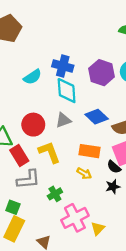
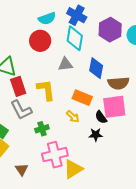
blue diamond: (97, 117) -> (96, 68), turned 45
red circle: (33, 125) -> (40, 41), moved
gray L-shape: (28, 179) -> (21, 110), turned 55
yellow triangle: (98, 228) -> (73, 169), size x1.5

